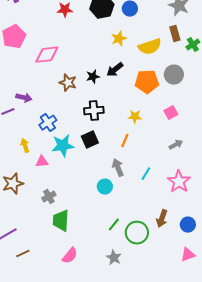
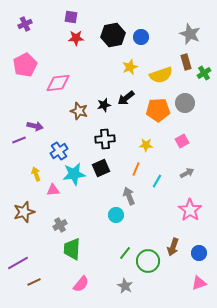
cyan line: (146, 174) -> (157, 181), moved

